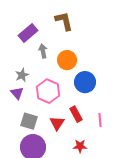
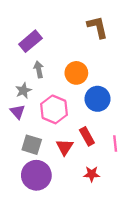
brown L-shape: (64, 21) -> (98, 27), moved
gray arrow: (43, 51) -> (39, 69), moved

